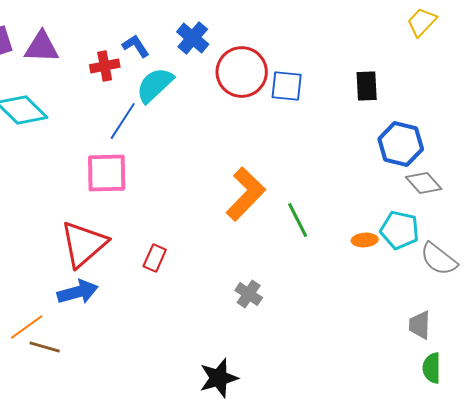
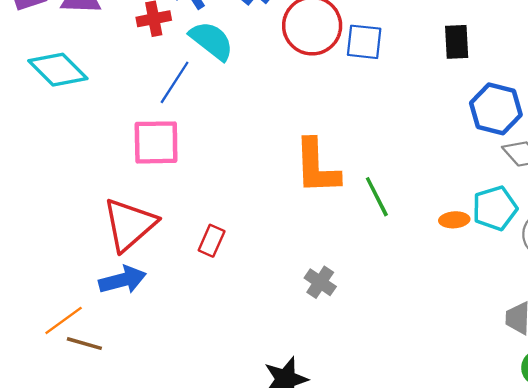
cyan semicircle: (155, 85) -> (212, 41), turned 81
orange L-shape: (246, 194) -> (317, 167), turned 134
cyan pentagon: (400, 230) -> (495, 208), turned -30

